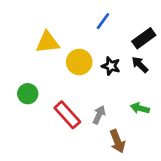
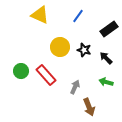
yellow triangle: (48, 42) -> (40, 15), moved, turned 30
black arrow: (140, 65) -> (106, 58), moved
red rectangle: (67, 115) -> (46, 75), moved

